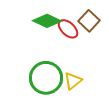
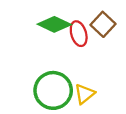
red ellipse: (68, 29) -> (79, 34), turned 30

